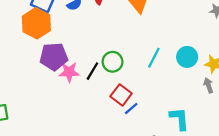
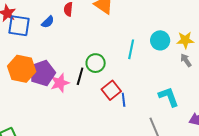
orange hexagon: (36, 23) -> (22, 69), moved
red square: (121, 95) -> (111, 90), turned 30
blue line: (131, 109) -> (124, 100), turned -40

